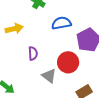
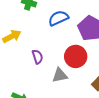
gray triangle: (49, 76) -> (60, 75), turned -35

